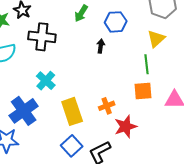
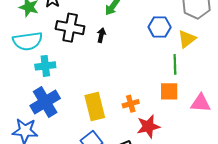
blue hexagon: (116, 22) -> (160, 27), moved
black arrow: (101, 46) -> (101, 35), moved
cyan cross: (46, 81) -> (45, 66), moved, turned 36

